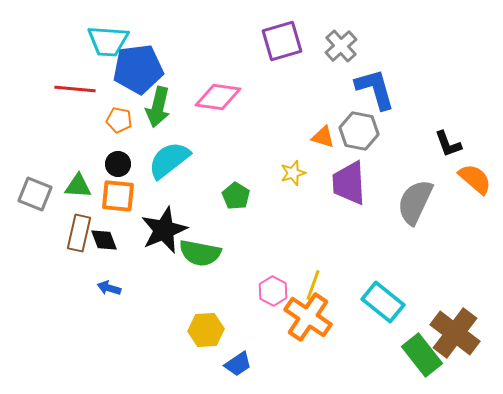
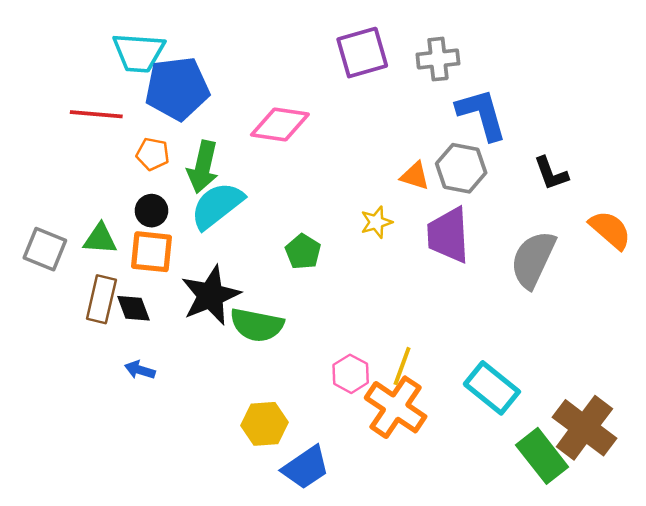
gray cross: (341, 46) -> (438, 59), turned 36
green arrow: (158, 107) -> (203, 167), moved
black L-shape: (448, 144) -> (551, 173), moved
blue trapezoid: (238, 364) -> (306, 468), size x1.4

